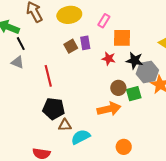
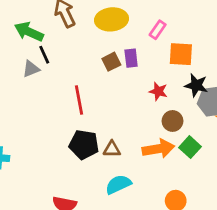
red star: (109, 59) -> (158, 91), moved
gray triangle: (18, 62) -> (31, 69), moved, turned -48
green square: (134, 94) -> (190, 147), moved, turned -35
brown triangle: (65, 125) -> (112, 149), moved

